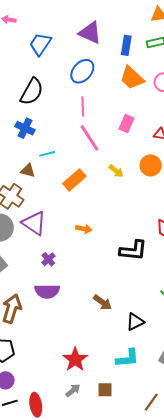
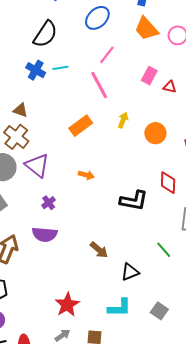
pink line: (83, 106) -> (107, 55), moved, turned 36
pink rectangle: (127, 124) -> (149, 76), moved
cyan line: (47, 154) -> (60, 68), moved
orange circle: (151, 165) -> (155, 133), moved
brown triangle: (28, 170) -> (20, 110), moved
yellow arrow: (116, 171) -> (123, 120), turned -112

